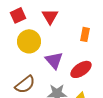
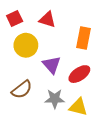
red triangle: (50, 16) -> (47, 20), turned -42
orange rectangle: (85, 34) -> (83, 38), size x1.5

